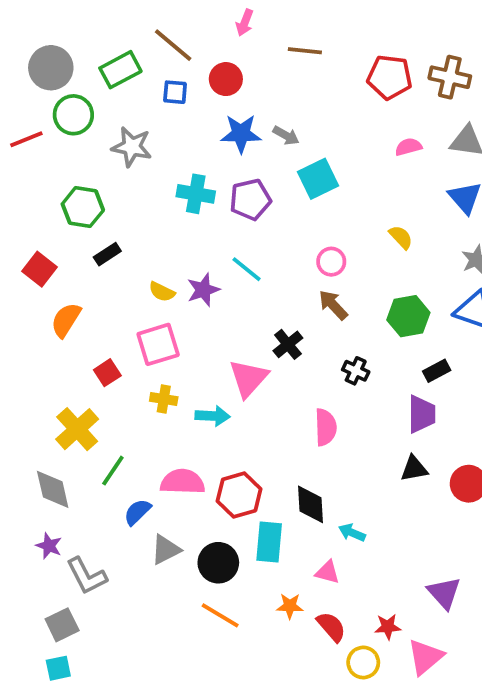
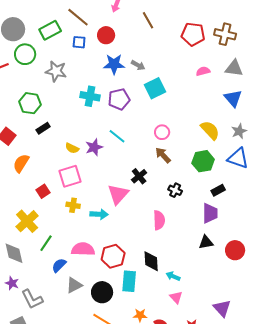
brown line: (305, 51) -> (148, 20), turned 54
yellow semicircle: (401, 237) -> (210, 130), moved, size x1.5
pink triangle: (327, 572) -> (176, 297), moved, turned 32

